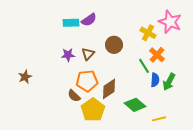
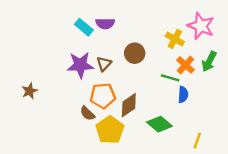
purple semicircle: (89, 20) -> (105, 24), turned 35
cyan rectangle: (71, 23) -> (84, 27), turned 42
purple star: (68, 55) -> (80, 65), size x1.6
green line: (144, 66) -> (170, 78), turned -42
green arrow: (169, 82) -> (209, 61), moved
yellow line: (159, 119) -> (197, 141), moved, turned -56

